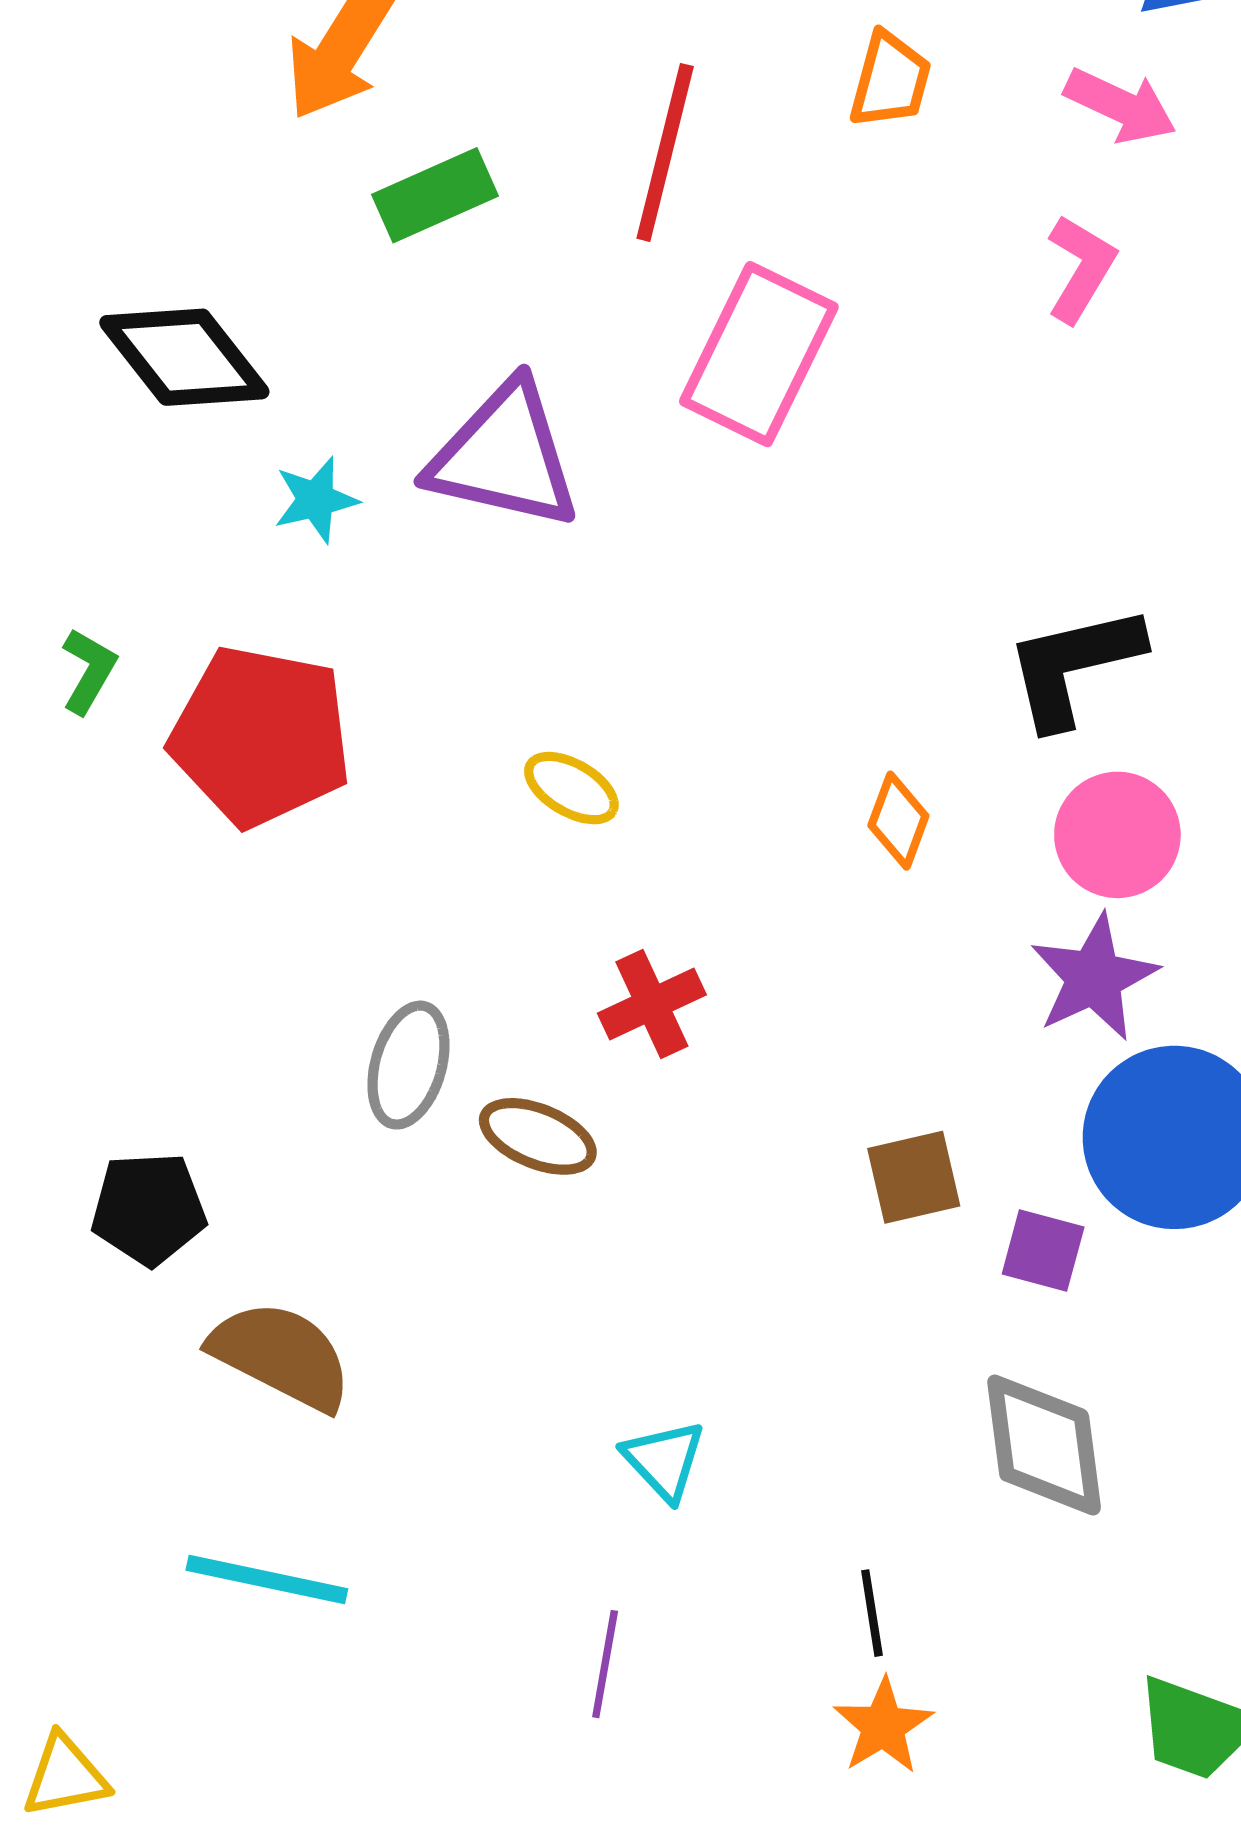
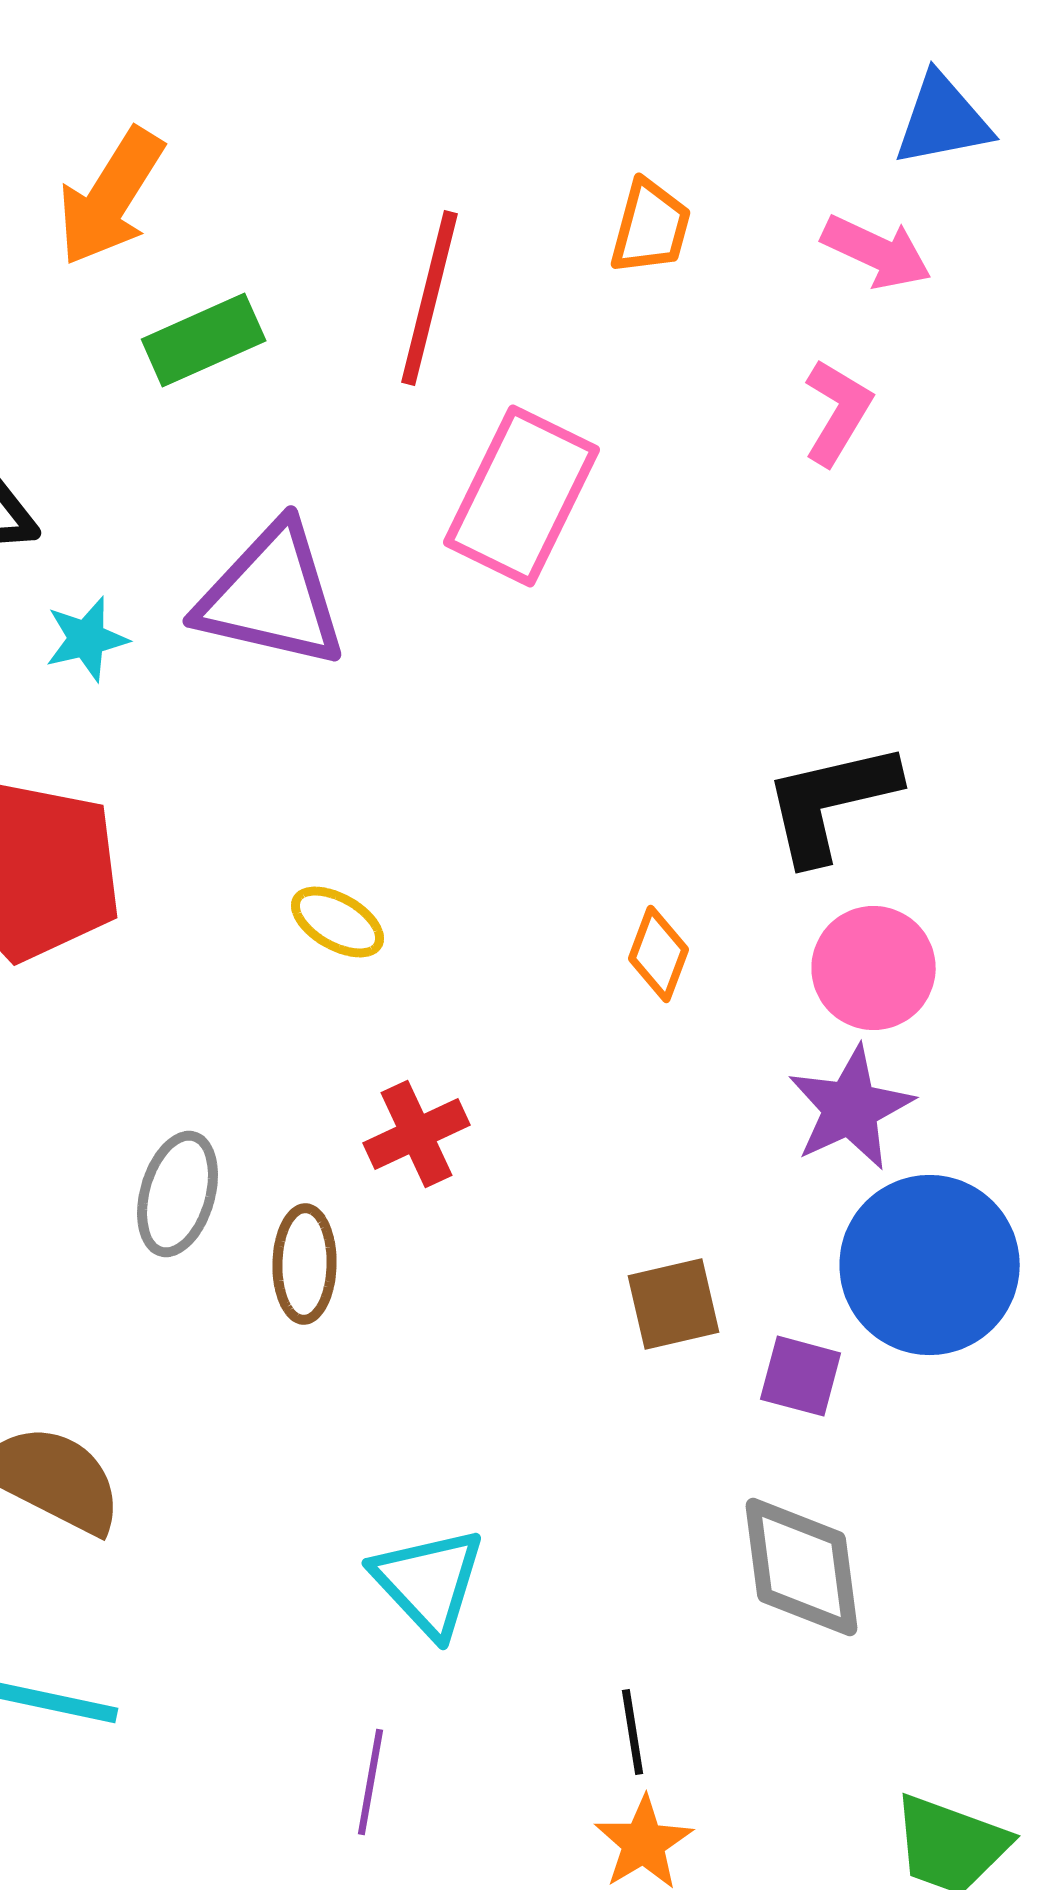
brown ellipse: (538, 1136) -> (305, 1264), turned 69
cyan triangle: (664, 1460) -> (429, 1582), size x1.4

